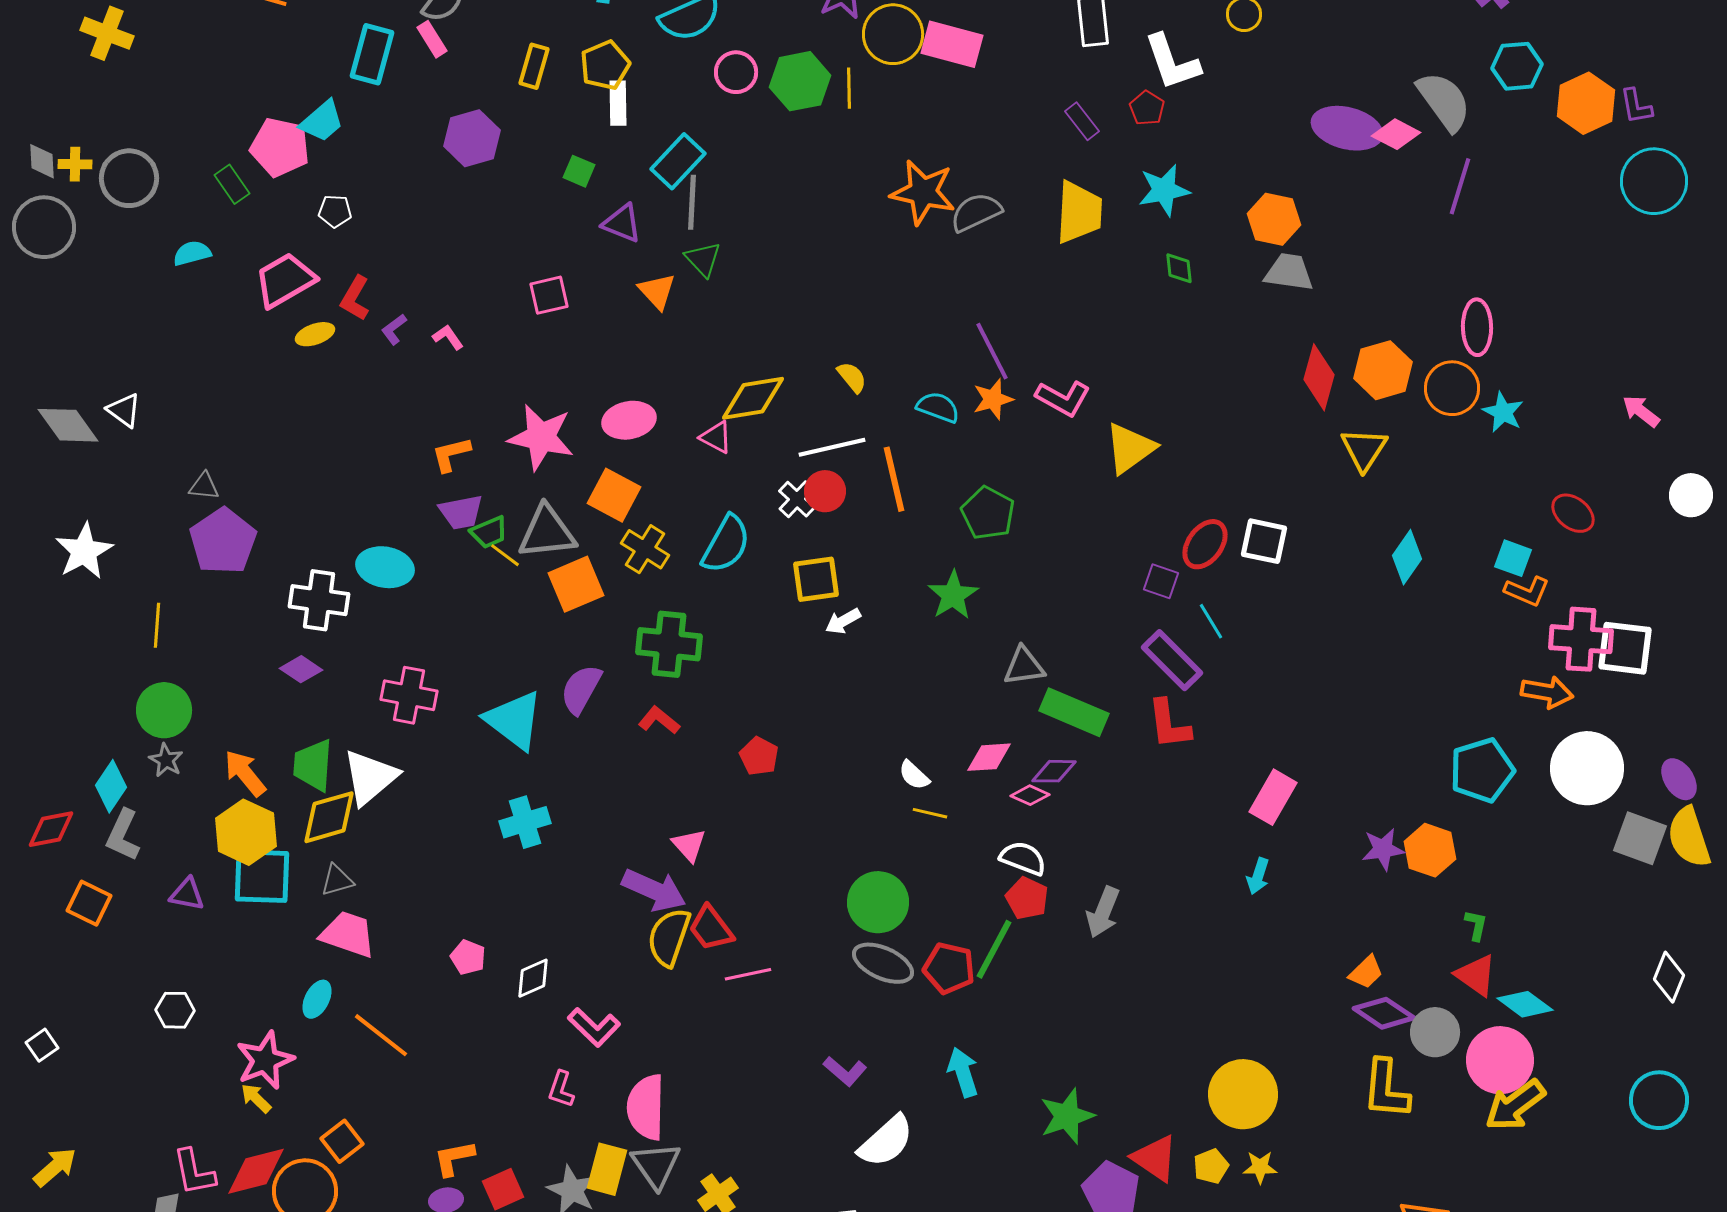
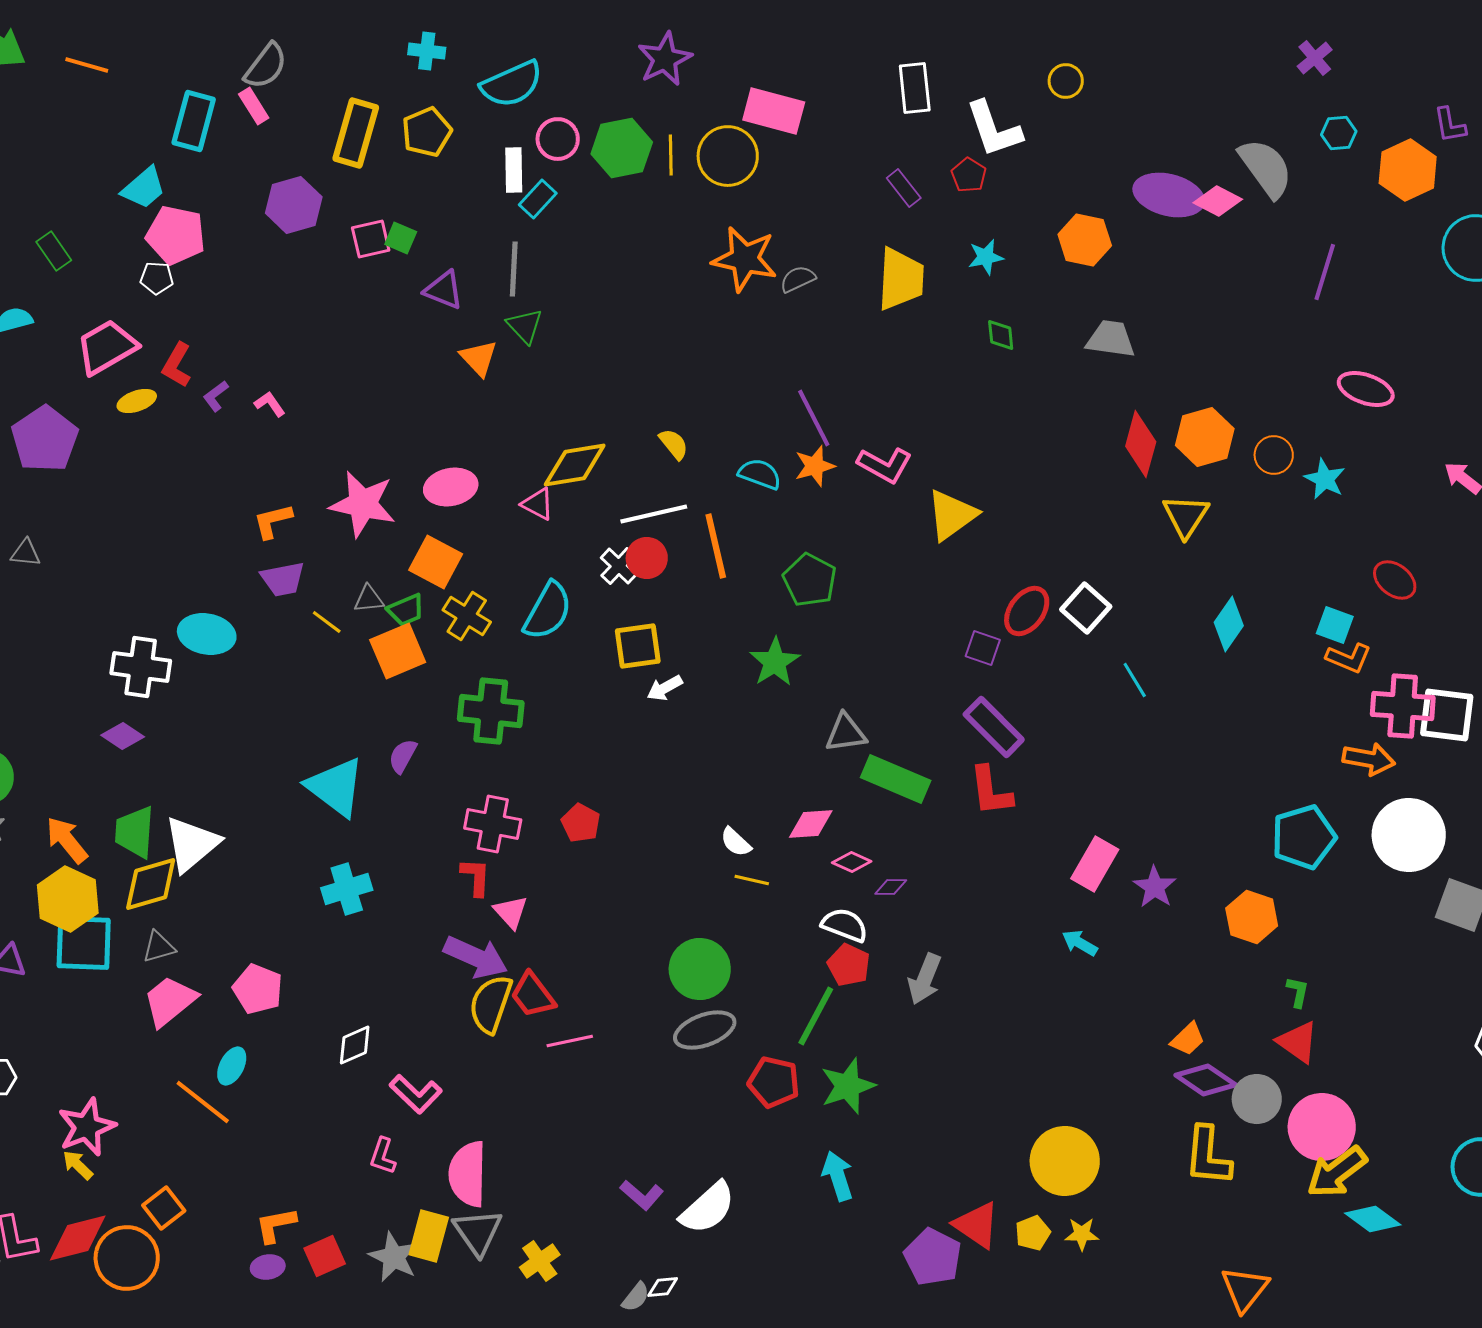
yellow circle: (893, 34) -> (728, 156), moved
yellow rectangle: (534, 66) -> (356, 133), size x1.5
cyan hexagon: (1517, 66) -> (1339, 133), size x0.7
white rectangle: (618, 103) -> (514, 170), moved
purple L-shape: (1636, 106) -> (1450, 125), moved
pink pentagon: (280, 147) -> (176, 235), moved
cyan rectangle: (678, 161) -> (538, 199), moved, size x0.7
purple line: (1460, 186) -> (1325, 272), moved
cyan star: (1164, 190) -> (986, 257), size x0.7
gray semicircle: (976, 212) -> (798, 279), size x0.7
orange hexagon: (1274, 219) -> (1085, 240), moved
pink square: (549, 295) -> (371, 239), moved
pink ellipse: (1477, 327) -> (1366, 389), moved, turned -70
orange circle: (1452, 388) -> (1274, 455), size x0.7
green trapezoid: (489, 532) -> (406, 610), moved
gray triangle: (547, 532) -> (369, 599), size x0.5
purple pentagon: (223, 541) -> (45, 439), moved
white square: (1264, 541) -> (1086, 608), turned 30
cyan line: (1211, 621) -> (1135, 680), moved
purple semicircle: (581, 689) -> (403, 756), size x0.7
pink cross: (409, 695) -> (493, 824), moved
red L-shape: (659, 720) -> (476, 877), moved, turned 54
purple diamond: (1054, 771) -> (891, 887), moved, size x0.7
purple star: (1383, 849) -> (1155, 887), moved, turned -30
cyan arrow: (1258, 876) -> (1080, 943), turned 102
pink trapezoid: (348, 934) -> (170, 1001), turned -58
pink pentagon: (468, 957) -> (258, 989), moved, size x1.4
gray ellipse: (883, 963) -> (705, 1030), turned -44
red pentagon: (949, 968) -> (774, 1082), moved
cyan ellipse: (317, 999) -> (232, 1066), moved
cyan diamond: (1525, 1004) -> (1373, 1219), moved
purple L-shape: (845, 1071) -> (642, 1195), moved
cyan arrow: (963, 1072) -> (838, 1176), moved
green star: (1067, 1116) -> (848, 1086), moved

